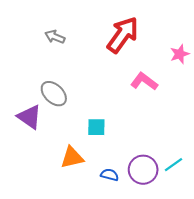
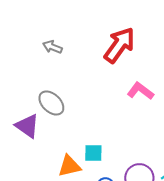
cyan square: (96, 127) -> (93, 153), moved

